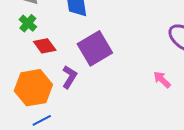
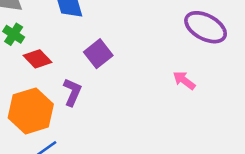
purple square: (95, 48) -> (98, 54), size x0.7

